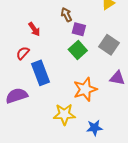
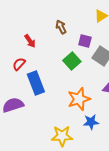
purple square: (79, 29) -> (85, 41), moved
yellow star: (64, 114) -> (62, 136), moved
blue star: (94, 128) -> (91, 122), moved

